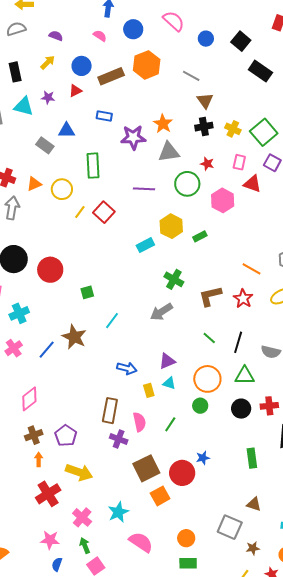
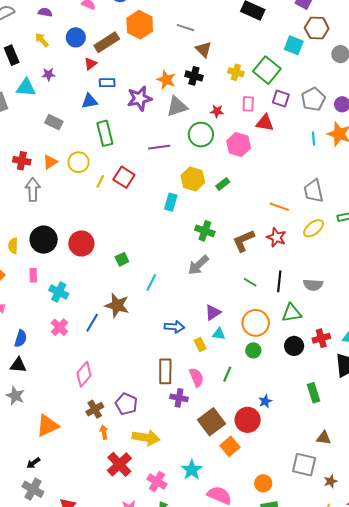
yellow arrow: (48, 62) -> (42, 40), turned -77
red triangle: (75, 91) -> (90, 64), moved
black cross: (204, 127) -> (194, 76), moved, turned 36
blue triangle: (67, 130) -> (89, 101), moved
cyan rectangle: (145, 245) -> (171, 202), turned -36
cyan cross: (19, 313) -> (59, 292), turned -30

